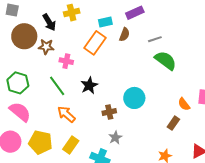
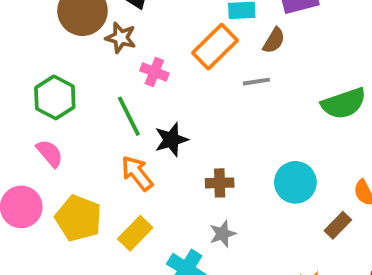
gray line: (155, 39) -> (256, 82), moved
green semicircle: (166, 60) -> (344, 103), turned 115
black star: (89, 85) -> (171, 140), moved
cyan circle: (134, 98) -> (295, 182), moved
pink semicircle: (20, 112) -> (50, 153), size x0.7

